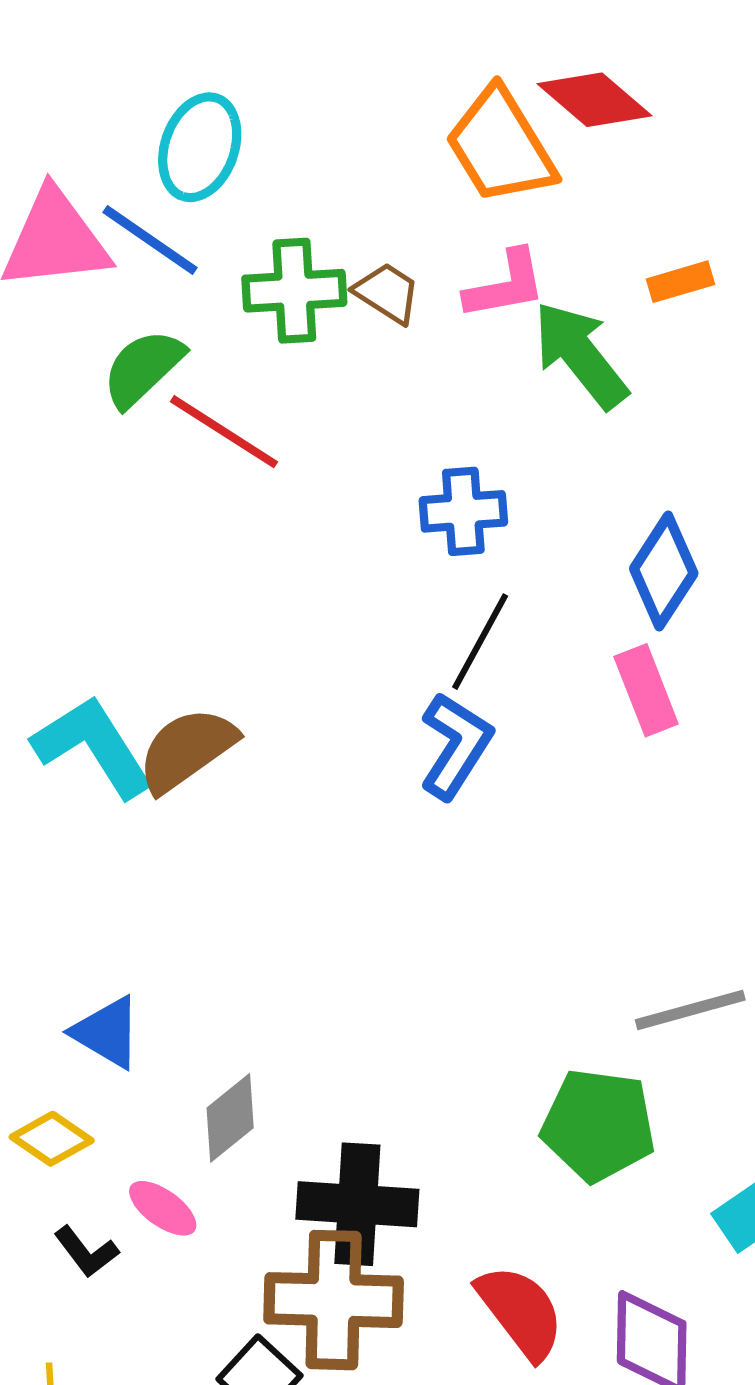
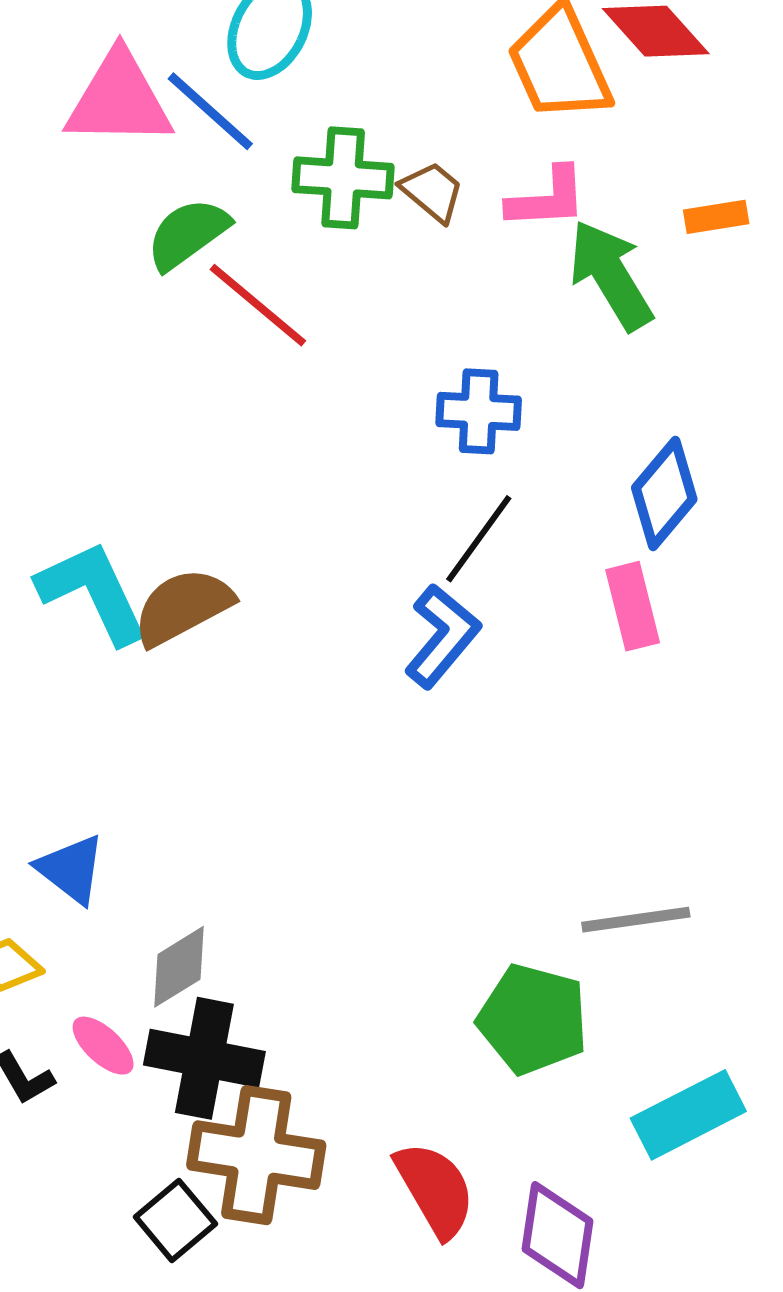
black cross: (357, 1204) -> (204, 1058), moved

